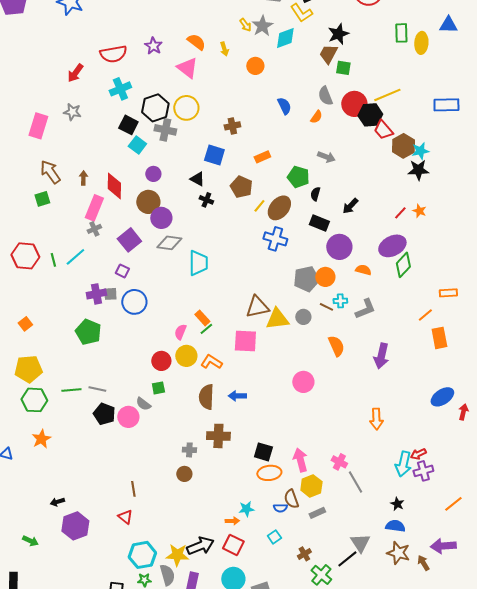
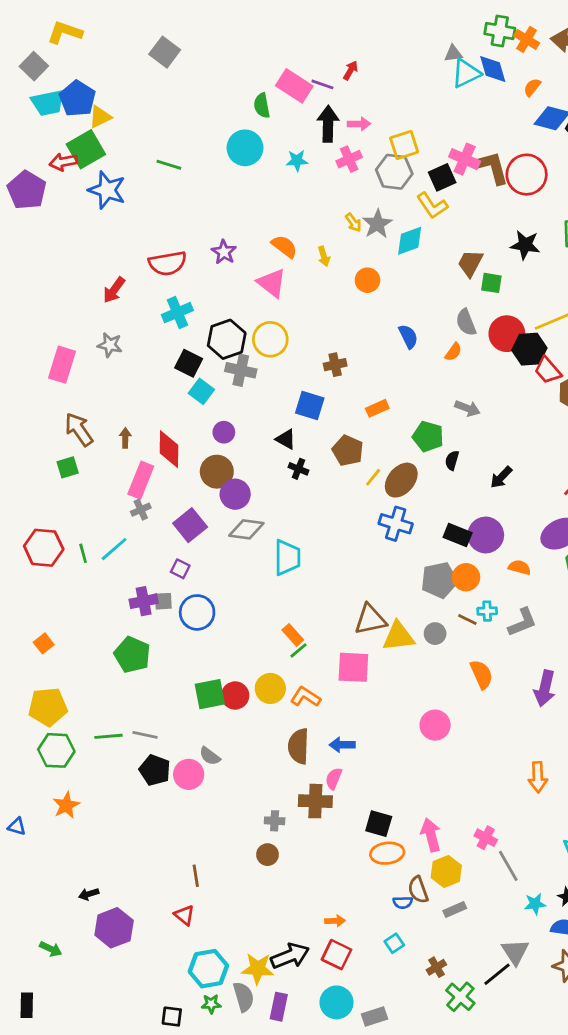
black star: (338, 34) -> (525, 245), moved, turned 30
black rectangle: (319, 223) -> (458, 535), moved
pink semicircle: (180, 332) -> (334, 779), moved
green square: (158, 388) -> (210, 694), moved, size x1.6
cyan star: (246, 509) -> (535, 904), moved

